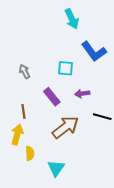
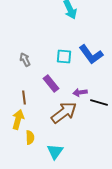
blue L-shape: (94, 51) -> (91, 54), moved
purple arrow: (82, 94) -> (80, 92), moved

